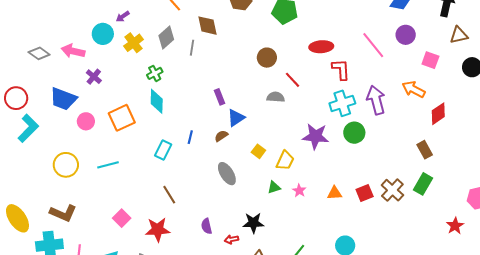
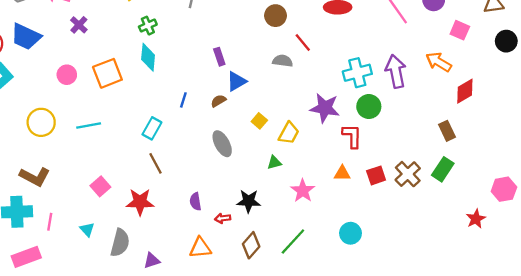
red L-shape: (341, 69) -> (352, 136), moved
blue trapezoid: (63, 99) -> (26, 37), moved
cyan rectangle: (163, 150) -> (152, 128), moved
pink star: (299, 191) -> (303, 191), moved, size x1.5

